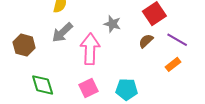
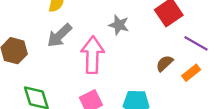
brown semicircle: (146, 41) -> (165, 63), moved

